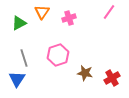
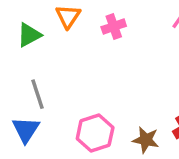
pink hexagon: (58, 55) -> (95, 133), moved
brown star: (85, 73) -> (146, 140), moved

